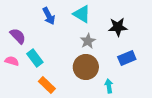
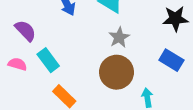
black star: (118, 27) -> (175, 19), moved
blue rectangle: (127, 58) -> (171, 60), turned 54

